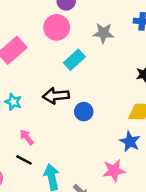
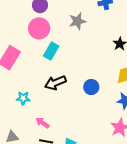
cyan rectangle: (74, 60) -> (51, 51), moved
blue circle: (84, 112) -> (91, 87), moved

